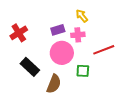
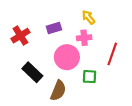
purple rectangle: (58, 30) -> (54, 28), moved
red line: (104, 50) -> (112, 54), turned -50

